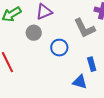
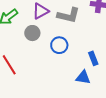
gray L-shape: (84, 28) -> (68, 15), moved, turned -45

